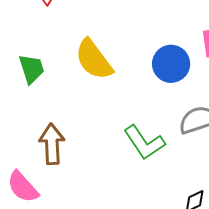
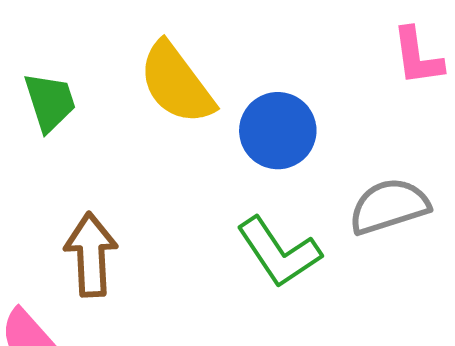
blue circle: (171, 64) -> (278, 131), moved

